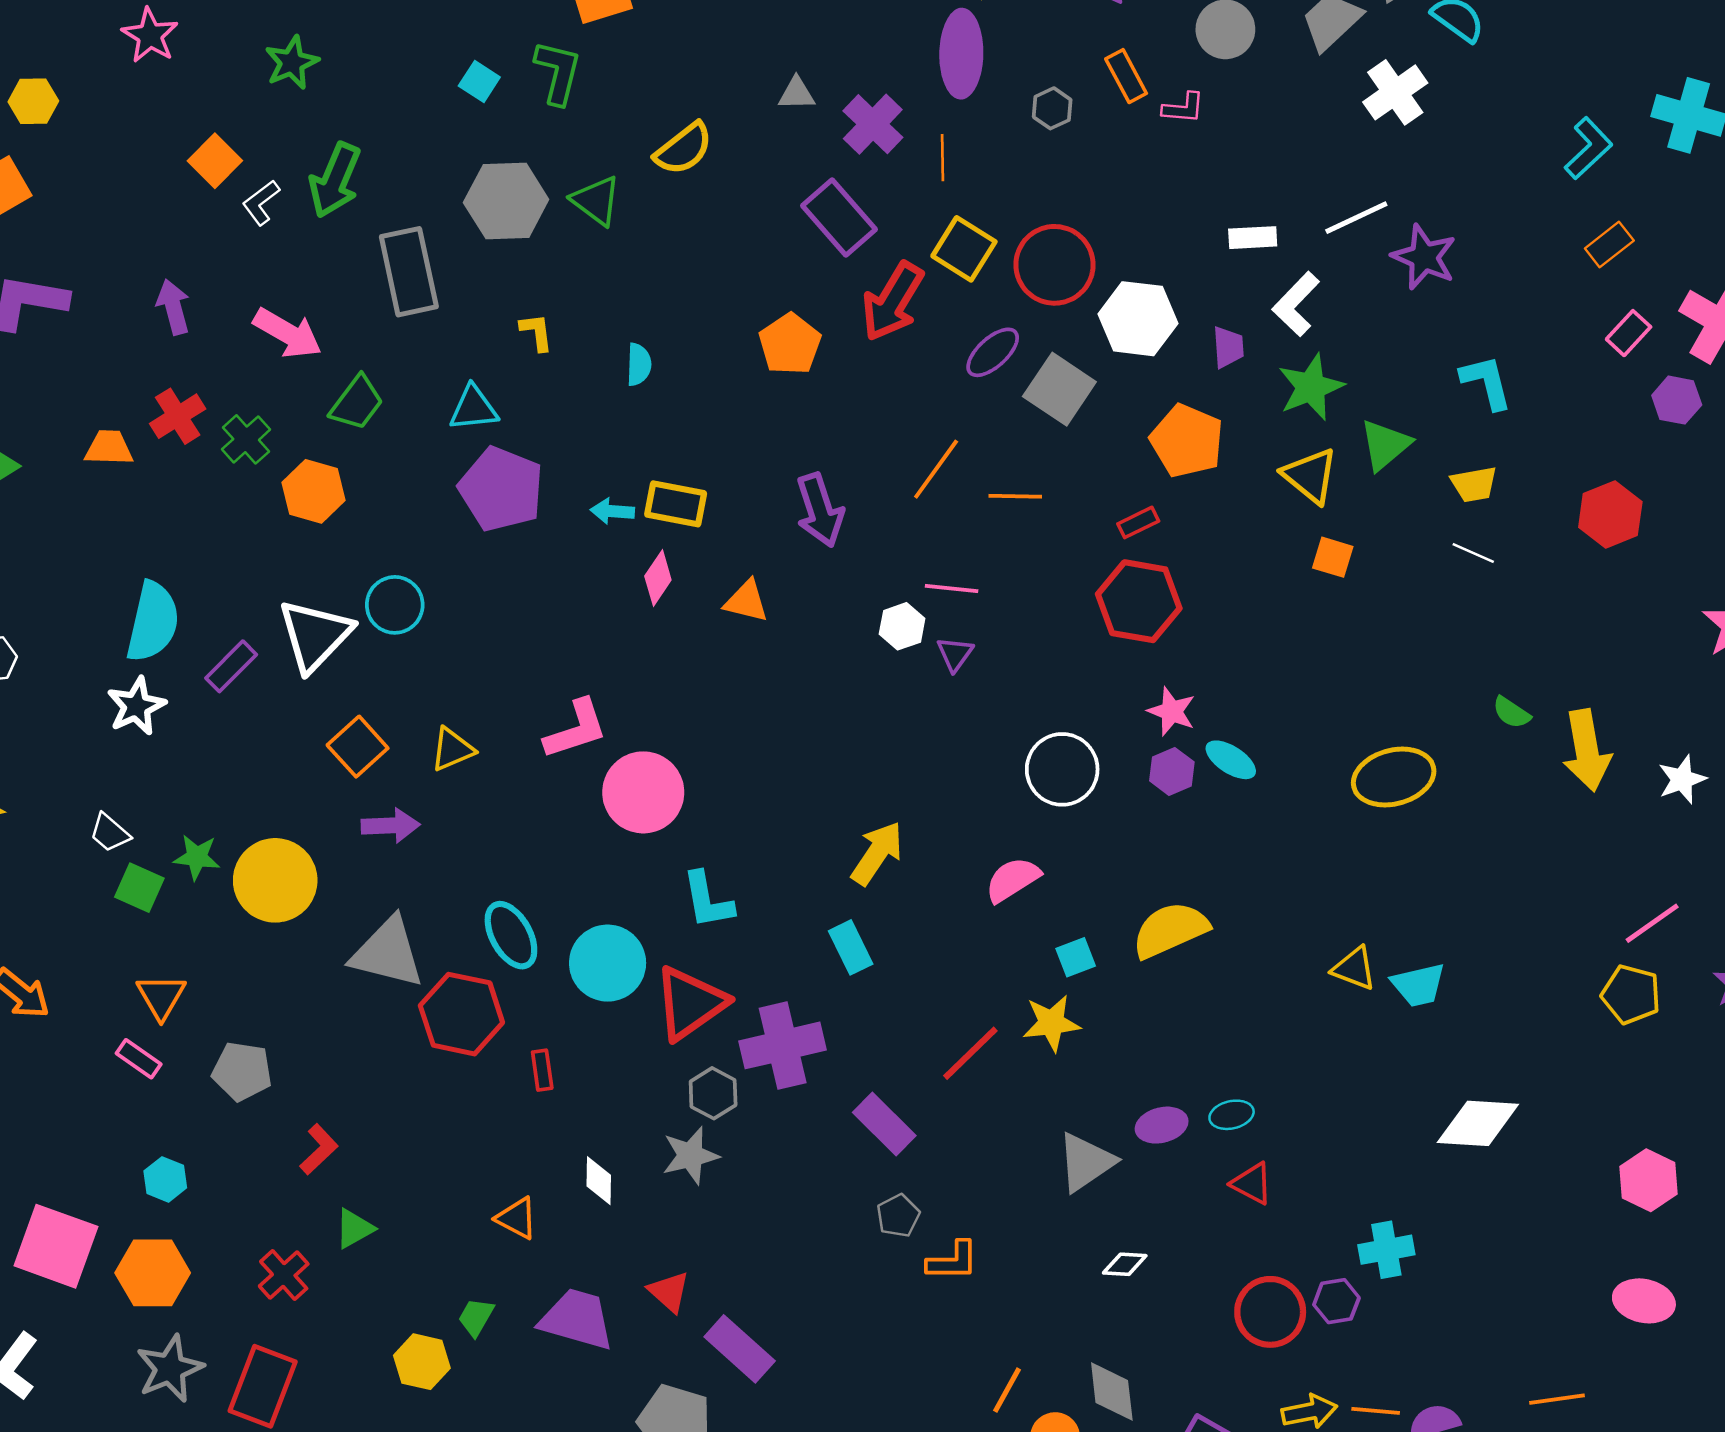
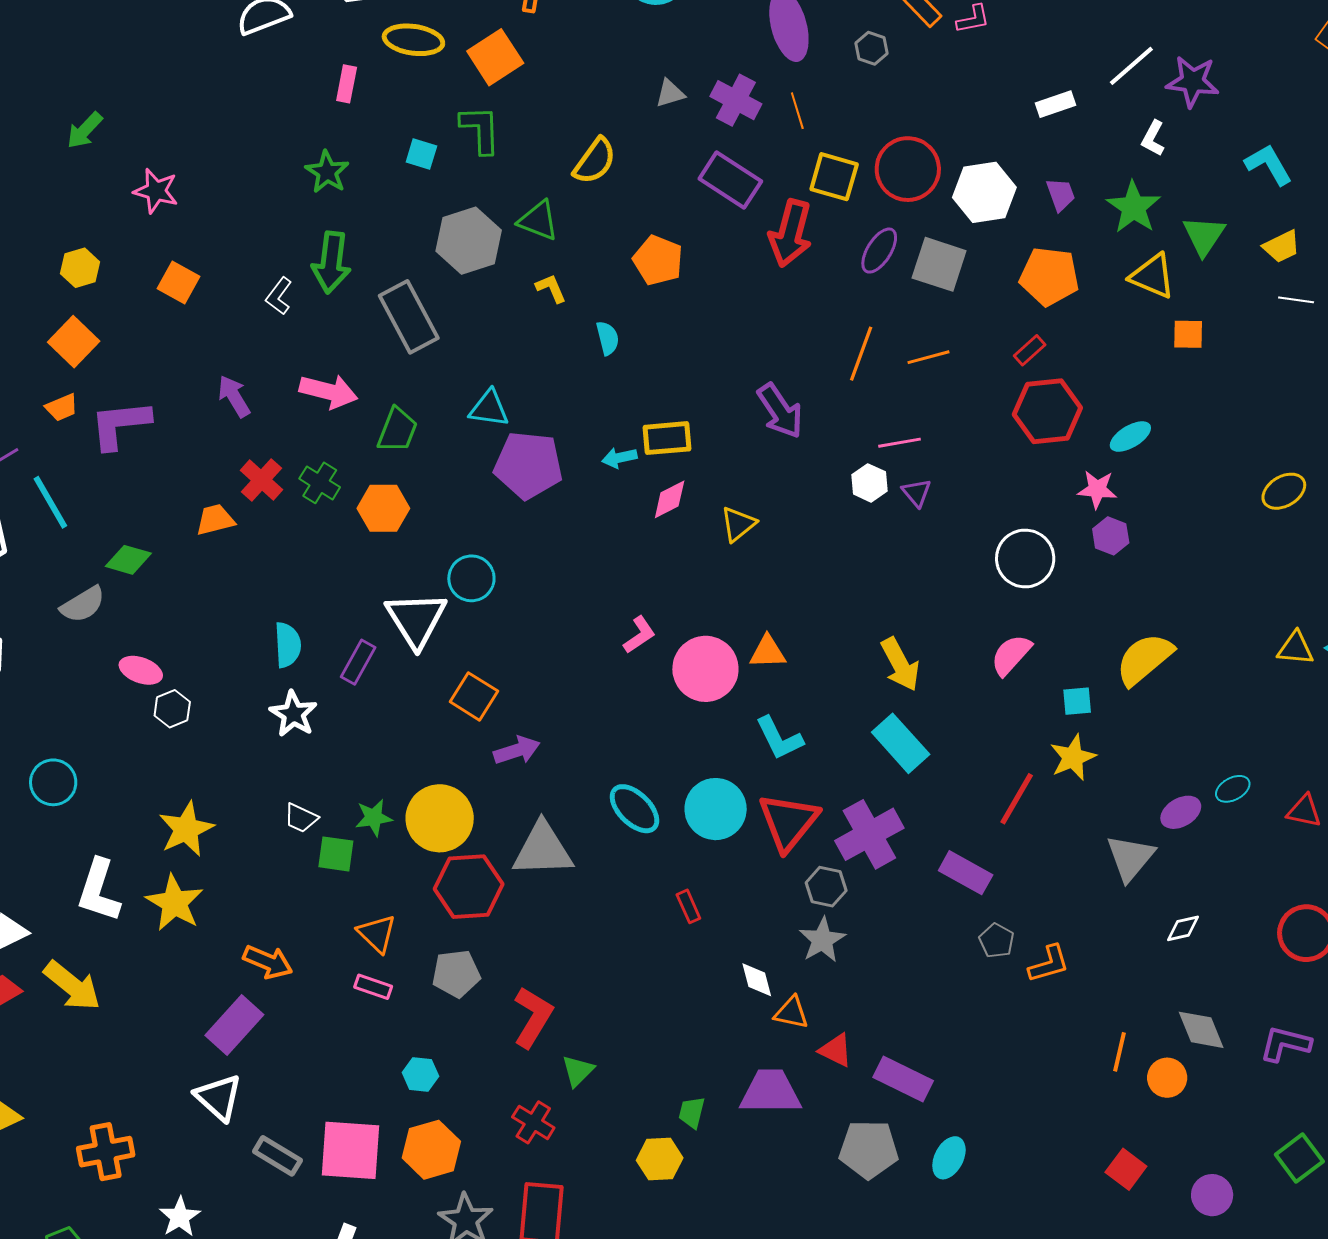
green star: (292, 63) -> (327, 172), moved
orange square: (215, 161) -> (179, 283), moved
white L-shape: (1296, 304) -> (1153, 138), moved, size x0.7
yellow L-shape: (536, 332) -> (551, 288), moved
orange pentagon: (790, 344) -> (658, 260), moved
cyan triangle: (474, 408) -> (489, 409), turned 30
pink diamond: (658, 578) -> (670, 499), turned 45
orange triangle: (746, 601) -> (768, 652), moved
cyan semicircle: (153, 622) -> (288, 645), size x0.7
pink L-shape: (576, 729) -> (639, 635), size x0.7
yellow triangle: (452, 749) -> (738, 524), moved
cyan ellipse: (1231, 760) -> (1130, 437), moved, turned -48
yellow ellipse: (1394, 777) -> (1284, 491), size x0.7
yellow arrow: (877, 853) -> (900, 664), turned 134
cyan rectangle: (851, 947) -> (901, 743), size x1.4
cyan square: (1076, 957) -> (1077, 701), turned 32
red hexagon: (461, 1014) -> (469, 887), moved
red L-shape: (319, 1149) -> (533, 1017), size x1.5
red triangle: (1252, 1183) -> (1304, 811), moved
orange triangle: (517, 1218) -> (791, 1013), moved

